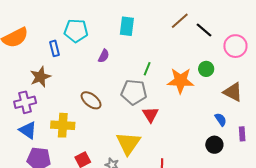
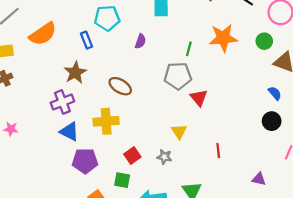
green circle: (206, 69) -> (264, 41), moved
orange star: (180, 81) -> (223, 38), moved
brown ellipse: (91, 100) -> (120, 86), moved
yellow triangle: (128, 143) -> (179, 132), size x0.6

